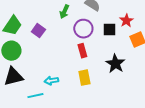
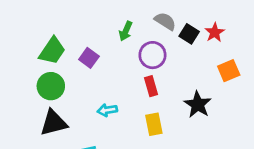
red star: (126, 21) -> (215, 32), moved
black square: (109, 30) -> (189, 34), moved, turned 32
cyan arrow: (51, 81) -> (107, 110), moved

